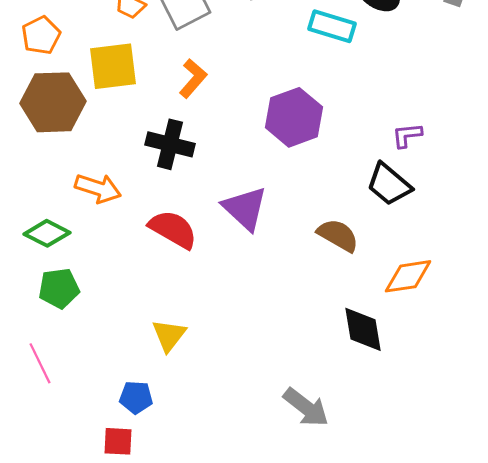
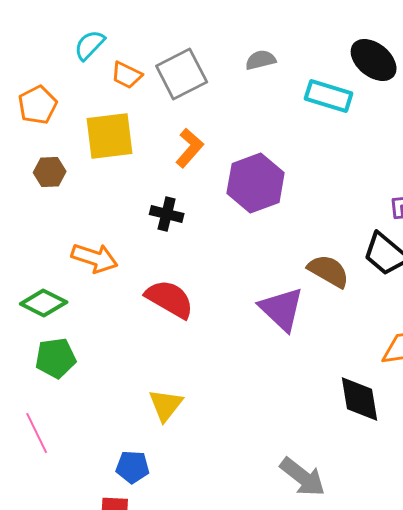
brown hexagon: (53, 102) -> (50, 172), size x0.5
purple hexagon: (294, 117) -> (256, 183), moved
black cross: (170, 144) -> (167, 214), size x0.7
purple triangle: (245, 208) -> (282, 309), moved
brown semicircle: (338, 235) -> (329, 271), moved

